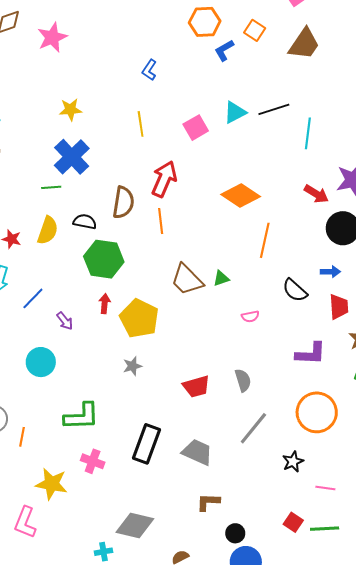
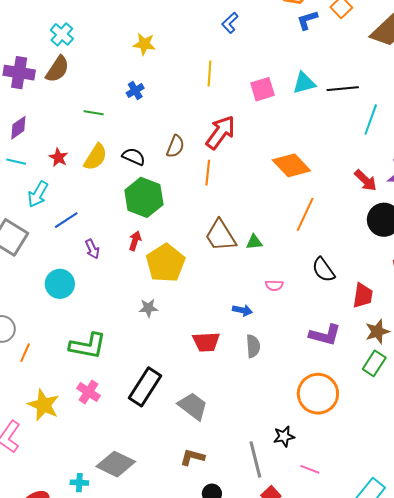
blue cross: (72, 157) -> (135, 91), size x0.5
green line: (51, 187) -> (94, 113), moved
brown semicircle: (123, 203) -> (175, 146), size x0.7
blue arrow: (330, 272) -> (242, 310), moved
gray line: (253, 428) -> (255, 460), moved, turned -66

